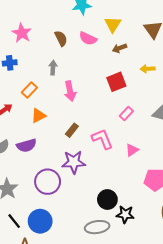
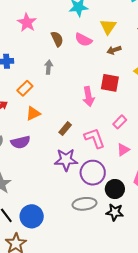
pink star: (22, 33) -> (27, 22), moved
red square: (116, 82) -> (110, 83), turned 30
pink arrow: (70, 91) -> (88, 97), moved
pink rectangle: (126, 114) -> (120, 122), moved
purple circle: (48, 182) -> (93, 173), moved
black circle: (107, 200) -> (115, 189), moved
gray ellipse: (97, 227) -> (84, 204), moved

